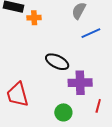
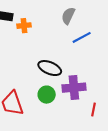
green circle: (63, 112) -> (47, 95), moved

